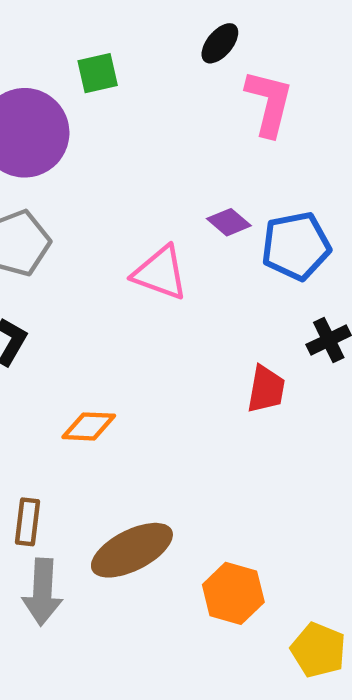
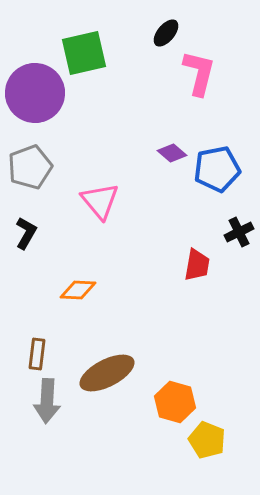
green square: (98, 73) -> (84, 53), size x1.6
pink triangle: (160, 273) -> (100, 201), moved, turned 30
yellow pentagon: (318, 650) -> (207, 440), moved

